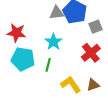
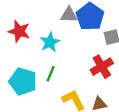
cyan star: (53, 42) -> (50, 42), moved
cyan pentagon: (23, 59) -> (23, 81), moved

